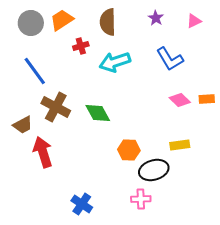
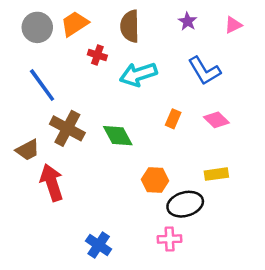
red cross: (81, 46) -> (97, 55), turned 35
orange rectangle: (207, 99) -> (173, 119), moved, turned -63

